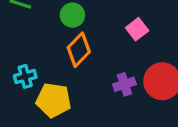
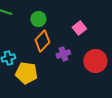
purple cross: (124, 84) -> (63, 54), moved

